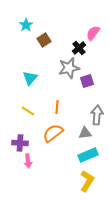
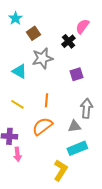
gray star: (69, 68) -> (42, 58), moved
cyan triangle: (30, 78) -> (19, 71), turned -42
yellow L-shape: (87, 181) -> (60, 170), moved

